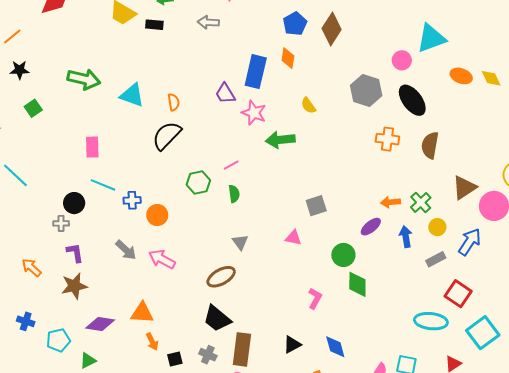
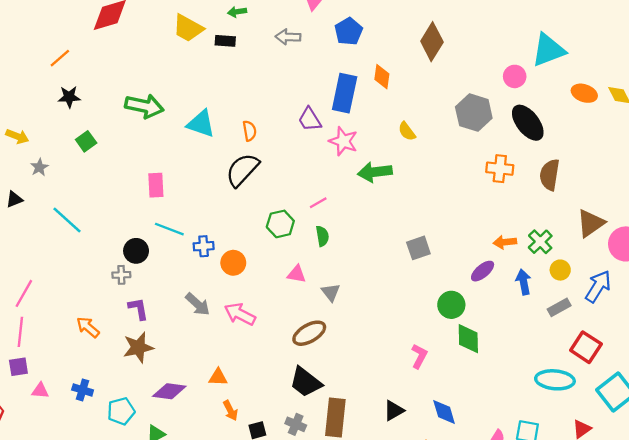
blue pentagon: (295, 24) -> (349, 31), moved
pink triangle: (293, 238) -> (297, 274), moved
orange triangle: (142, 313) -> (218, 377), size x0.7

